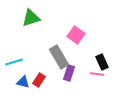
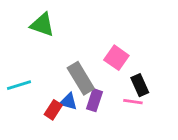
green triangle: (31, 18) -> (42, 25), turned 36
pink square: (76, 35) -> (116, 58), moved
blue triangle: (23, 82) -> (68, 102), moved

